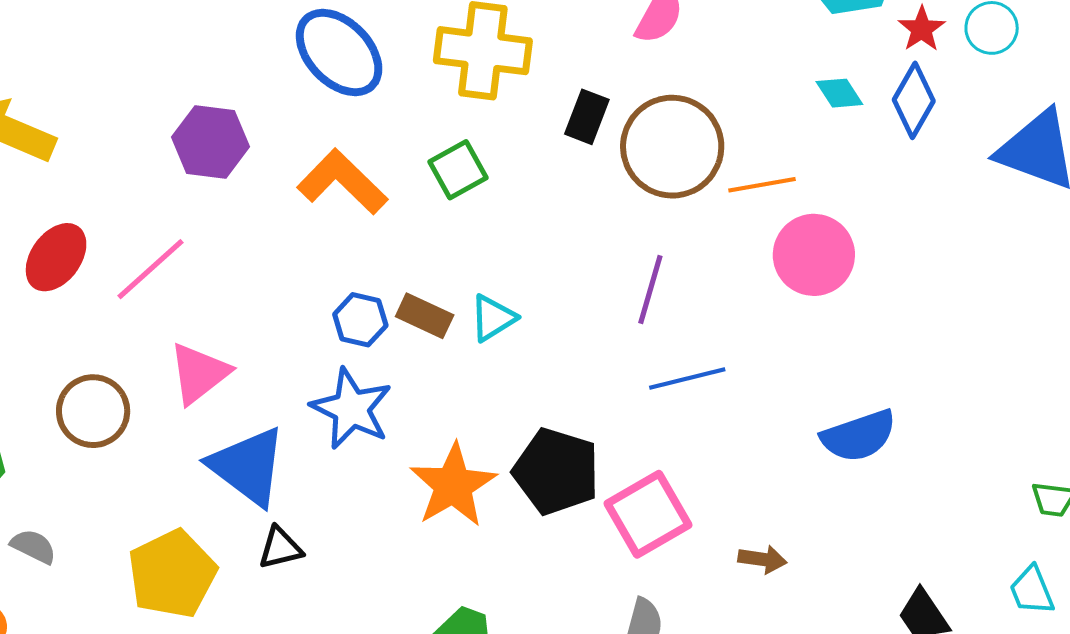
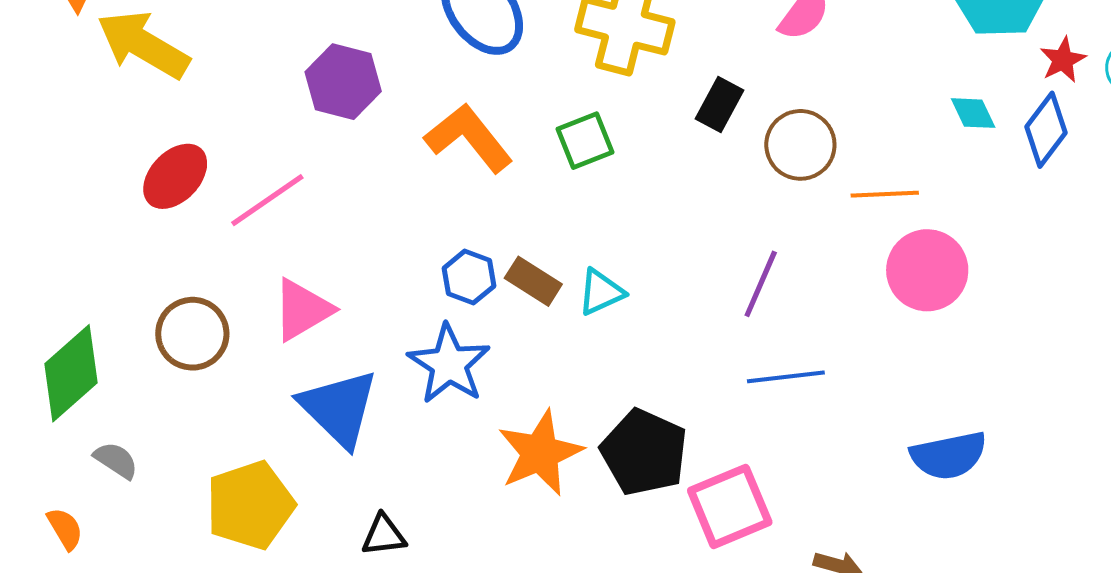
brown circle: (672, 147) -> (800, 145), size x0.7
black triangle: (280, 548) -> (384, 535), moved

